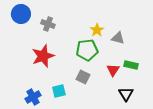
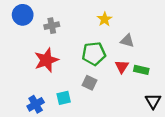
gray cross: (48, 24) -> (52, 26), turned -32
yellow star: (97, 30) -> (105, 19), moved
red triangle: (113, 70) -> (122, 67), moved
black triangle: (126, 94) -> (153, 101), moved

